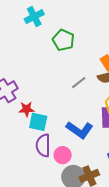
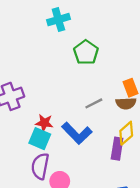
red star: (27, 109) -> (44, 123), moved
blue L-shape: (80, 130) -> (77, 133), moved

